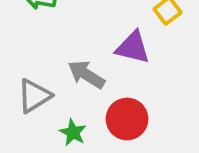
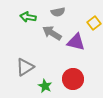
gray arrow: (86, 75) -> (52, 33), moved

